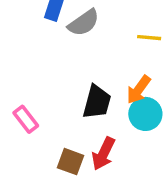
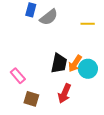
orange arrow: (139, 90) -> (75, 64), moved
brown square: (71, 162) -> (31, 99), moved

